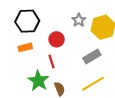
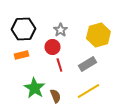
gray star: (79, 20) -> (60, 30), moved
red line: (51, 62) -> (59, 65), moved

